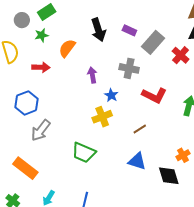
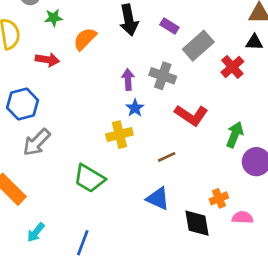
purple arrow: (92, 75) -> (128, 80), moved

